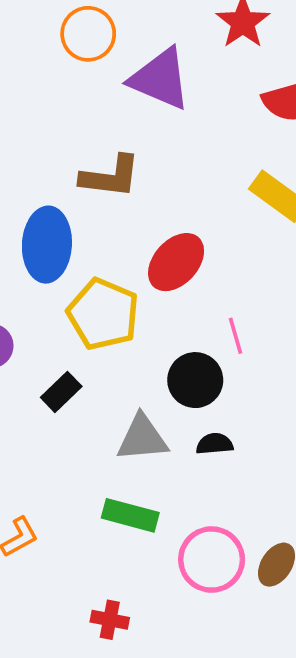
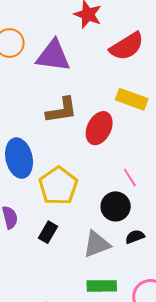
brown L-shape: (110, 176) -> (62, 110), moved
red ellipse: (176, 262) -> (99, 128), moved
yellow pentagon: (103, 314) -> (58, 186), turned 30

